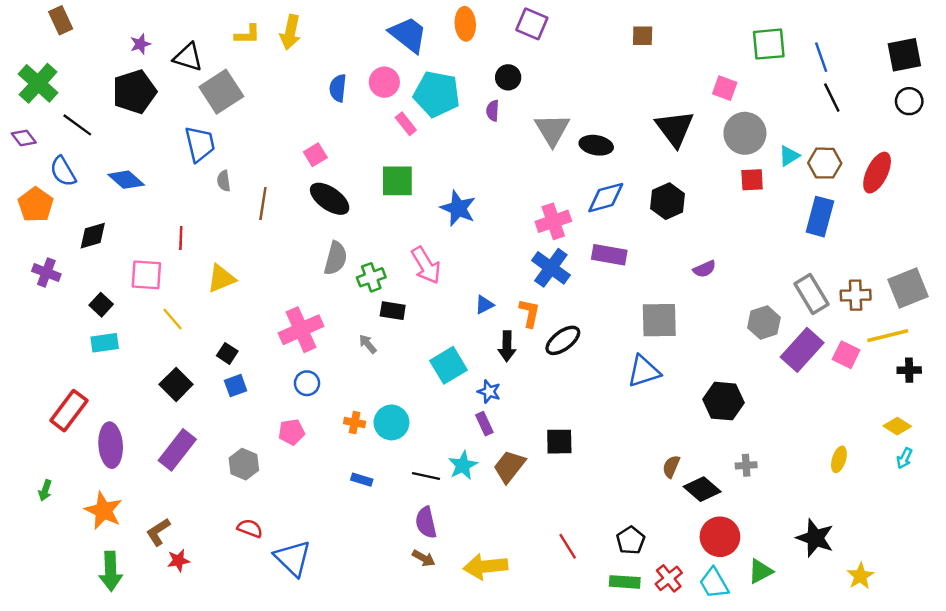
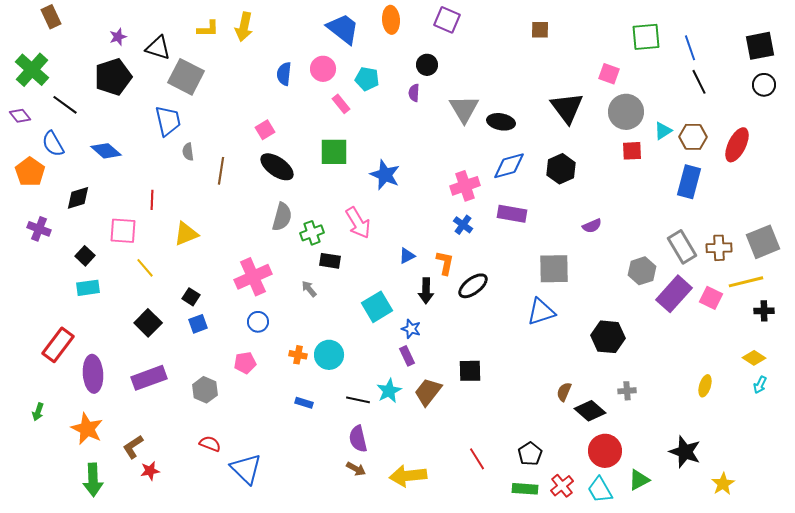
gray square: (221, 92) -> (186, 77), turned -30
cyan pentagon: (437, 94) -> (367, 79), size x0.6
blue cross: (551, 268) -> (463, 225), size x0.6
purple rectangle: (177, 450) -> (149, 378), turned 32

